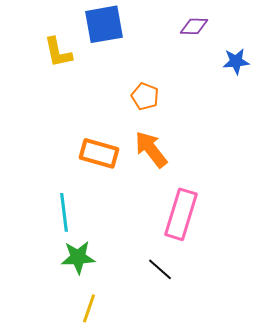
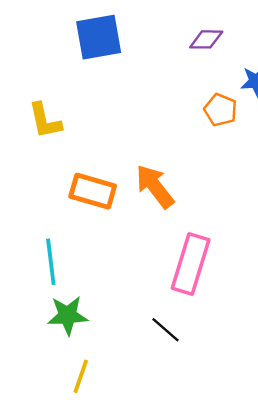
yellow L-shape: (58, 52) -> (45, 121), moved
orange pentagon: (145, 96) -> (221, 110), moved

